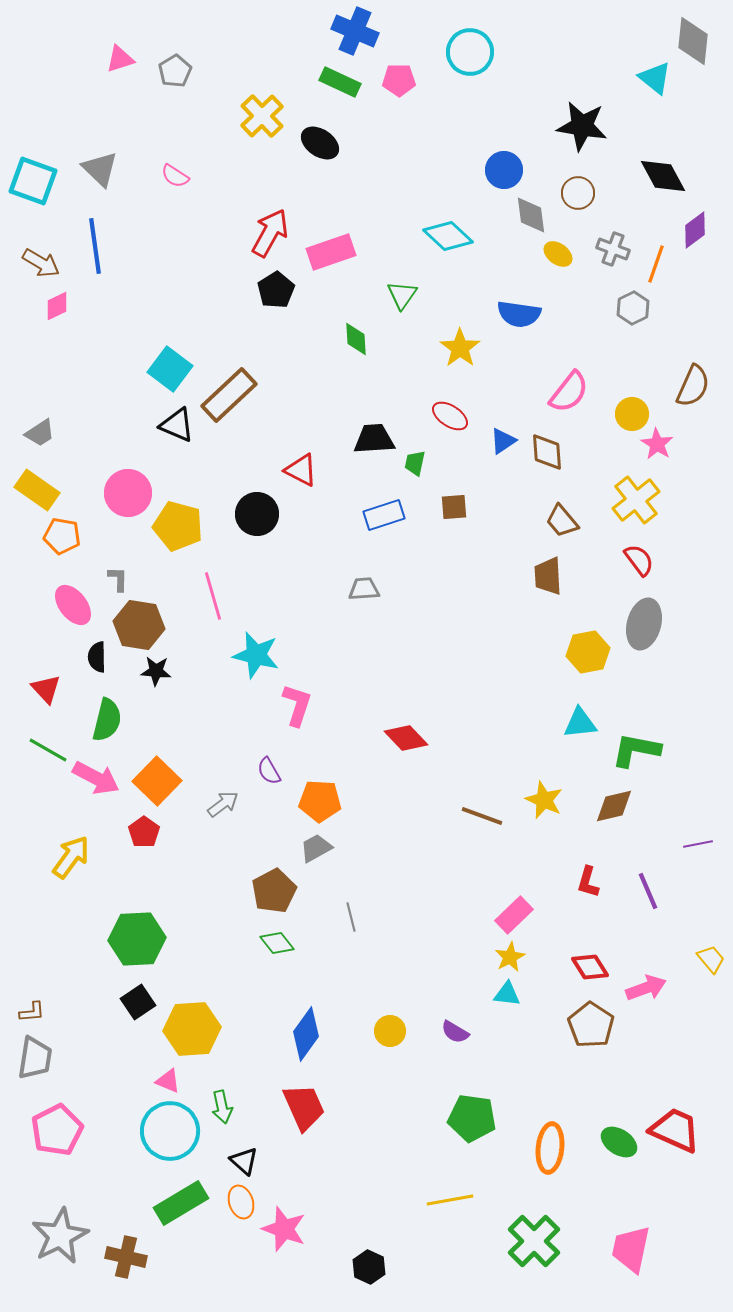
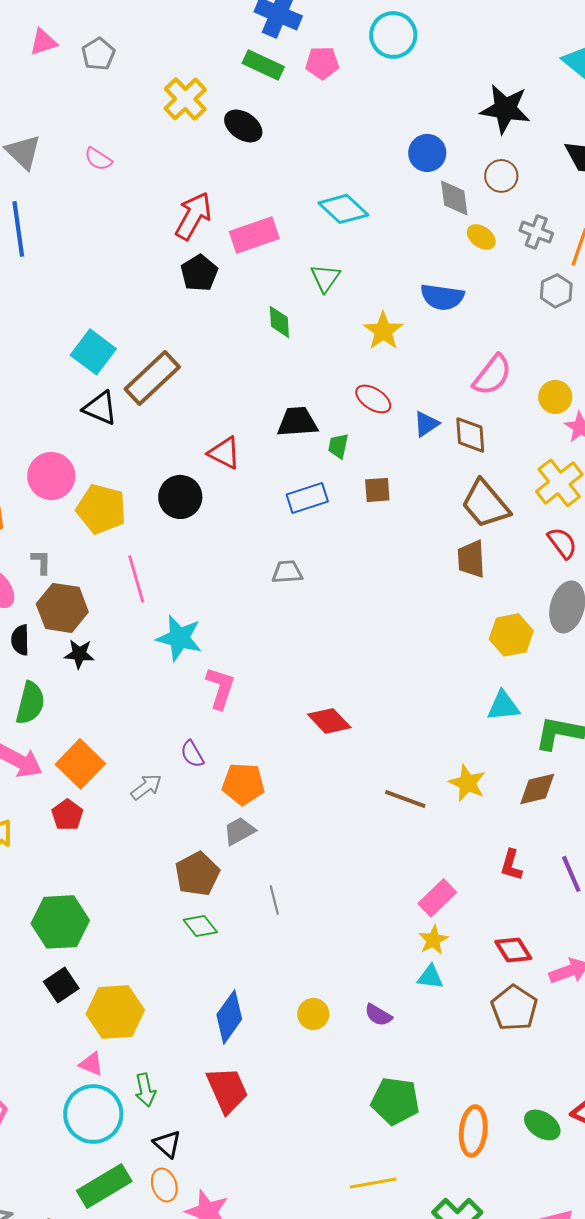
cyan diamond: (448, 236) -> (343, 209), moved
brown trapezoid: (562, 521) -> (485, 504), size x1.5

